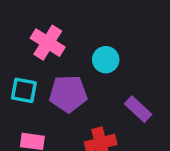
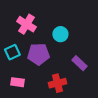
cyan square: (24, 90) -> (12, 52), turned -35

